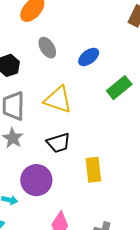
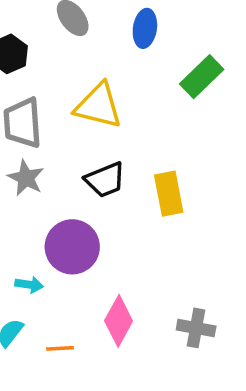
blue ellipse: (89, 57) -> (145, 28), turned -40
yellow rectangle: (93, 170) -> (169, 194), moved

